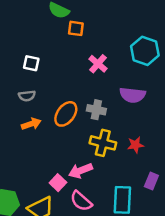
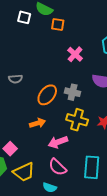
white square: (31, 63) -> (24, 17), moved
orange arrow: (31, 124) -> (38, 123), moved
pink square: (58, 183) -> (10, 149), moved

